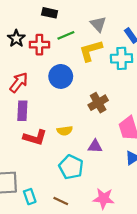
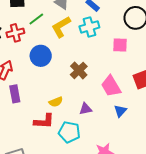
red L-shape: (35, 137) -> (44, 121), moved

